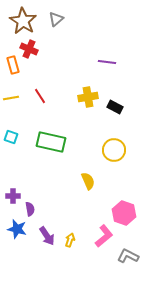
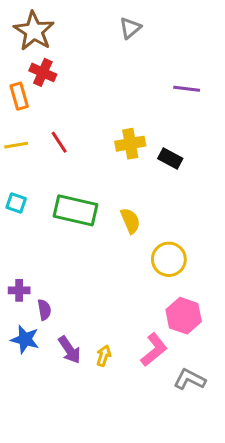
gray triangle: (56, 19) -> (130, 28), moved
purple line: (107, 62) -> (187, 89), moved
yellow circle: (114, 150) -> (169, 259), moved
yellow semicircle: (88, 181) -> (130, 221), moved

